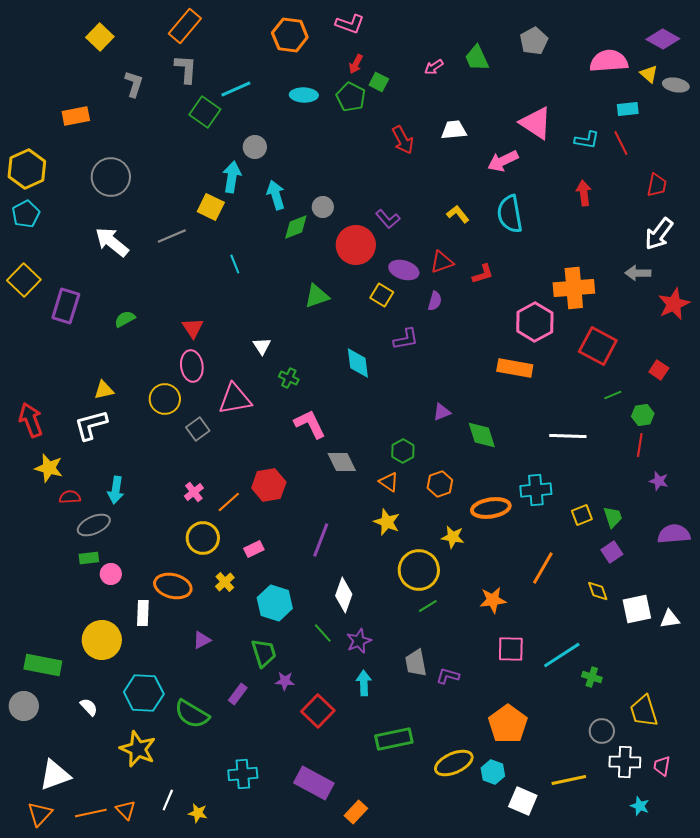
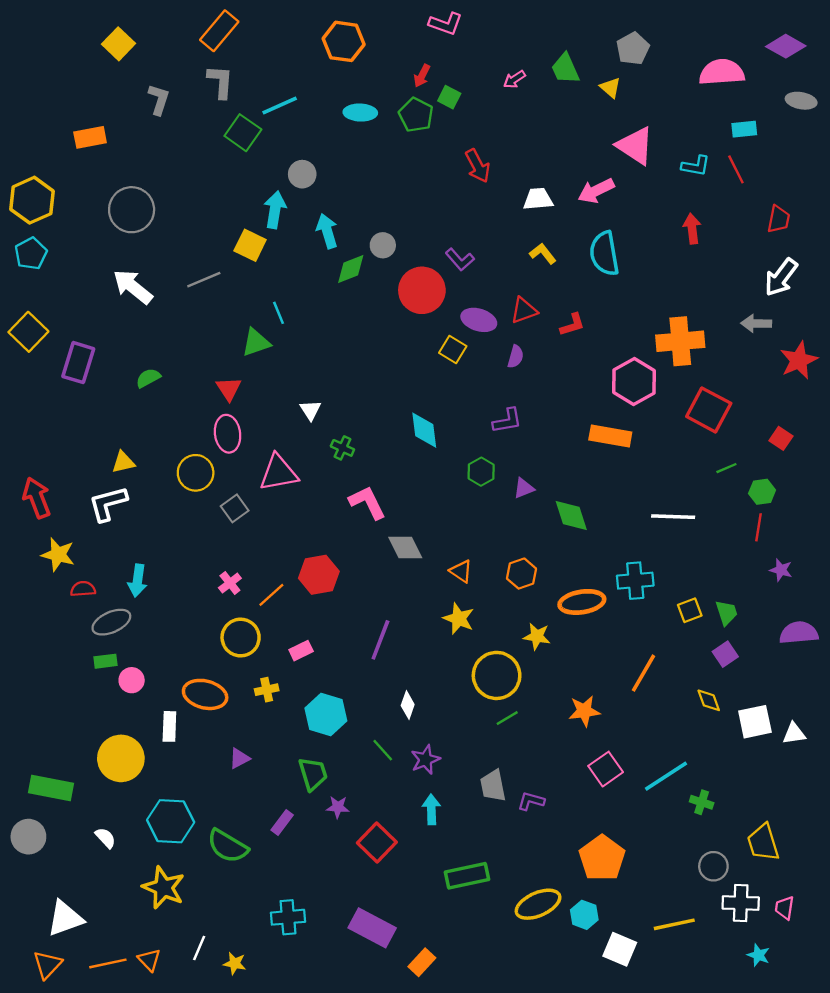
pink L-shape: (350, 24) -> (446, 24), moved
yellow triangle: (649, 74) -> (610, 88), moved
white trapezoid: (454, 130) -> (538, 199), moved
green triangle: (317, 296) -> (256, 342), moved
purple L-shape: (406, 339) -> (507, 421), moved
green hexagon: (403, 451) -> (481, 472), moved
yellow cross: (225, 582) -> (267, 690), turned 30
white diamond: (344, 595) -> (408, 705), size x0.7
pink square: (511, 649) -> (606, 769), turned -36

